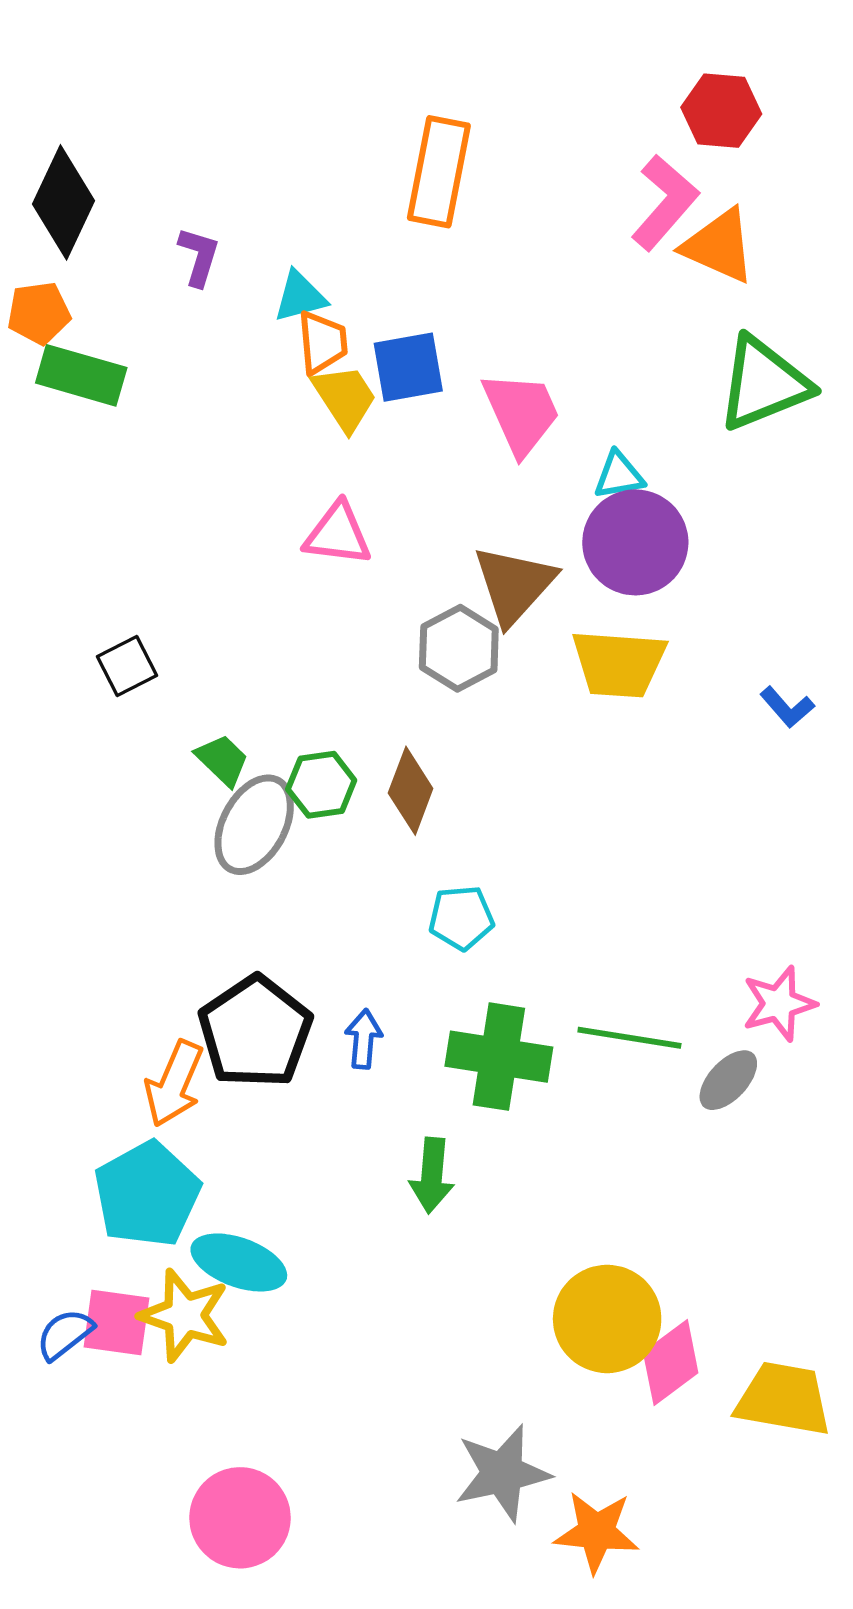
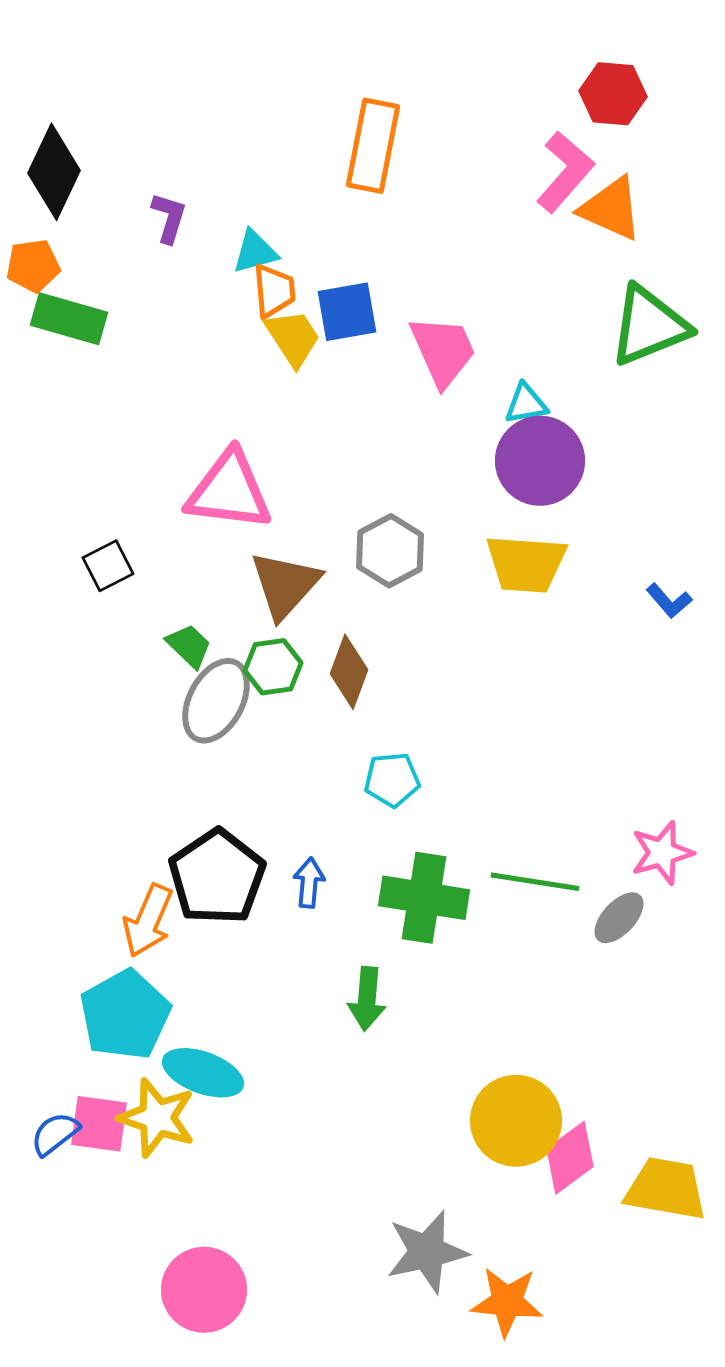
pink triangle: (338, 534) -> (229, 491), moved, size x1.5
brown triangle: (514, 585) -> (285, 585), moved

